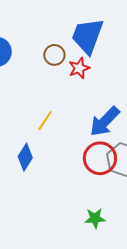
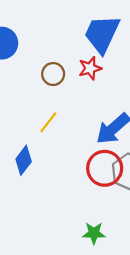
brown circle: (54, 55) -> (53, 74), moved

